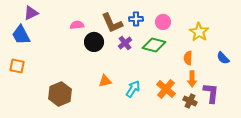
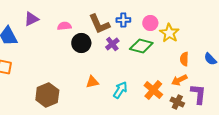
purple triangle: (31, 13) -> (31, 19), moved
yellow star: (199, 32) -> (169, 33), moved
orange semicircle: (188, 58) -> (184, 59), moved
orange arrow: (192, 79) -> (179, 80), turned 63

